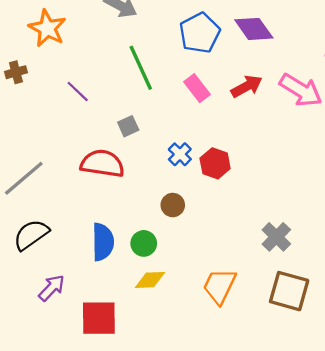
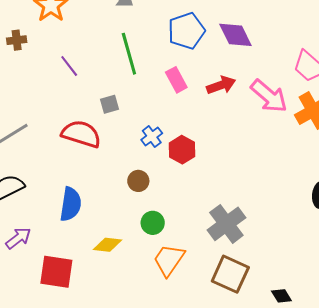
gray cross: (276, 237) -> (226, 224), size x1.4
green circle: (144, 243) -> (153, 223), moved

